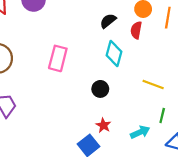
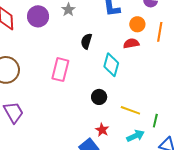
black semicircle: (108, 21) -> (86, 41), moved, turned -35
red semicircle: (136, 30) -> (131, 43), turned 70
yellow line: (153, 84) -> (130, 110), moved

